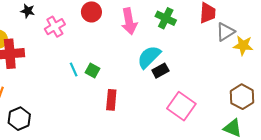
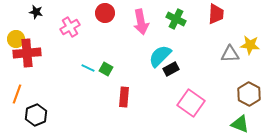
black star: (28, 11) -> (36, 12), moved
gray triangle: (225, 32) -> (230, 54), moved, turned 30
cyan line: (74, 69) -> (88, 68), turned -40

